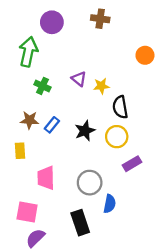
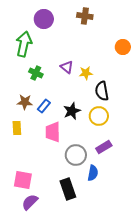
purple rectangle: (132, 164) -> (104, 147), moved
pink trapezoid: (46, 178) -> (53, 132), moved

